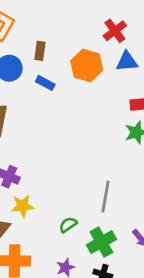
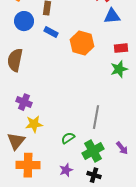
orange hexagon: (87, 66) -> (82, 43), moved

